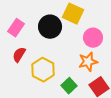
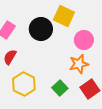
yellow hexagon: (43, 70) -> (24, 84), moved

